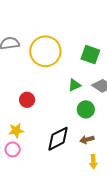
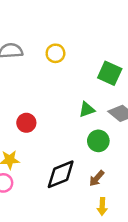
yellow circle: (45, 51) -> (55, 53), moved, size x0.5
brown arrow: (87, 139) -> (97, 178), turned -40

